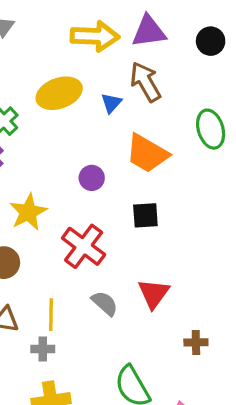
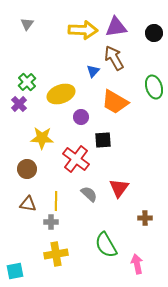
yellow ellipse: (59, 93) -> (61, 94), moved
yellow star: (28, 212) -> (42, 138), turned 30
black square: (145, 215) -> (103, 140), moved

